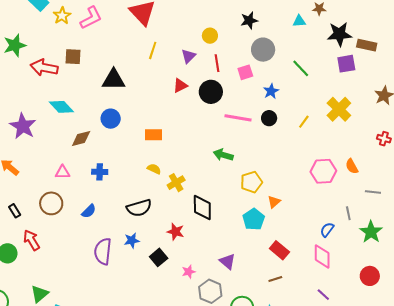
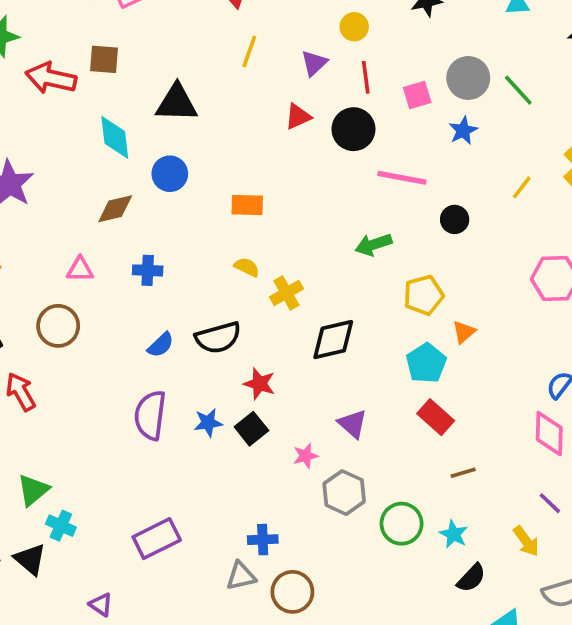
gray circle: (263, 50) -> (468, 78), moved
cyan diamond: (61, 107) -> (115, 137), moved, turned 35
black circle: (269, 118) -> (455, 219), moved
green arrow: (223, 155) -> (373, 245), turned -36
black diamond: (202, 208) -> (333, 340), turned 76
blue semicircle: (89, 211) -> (161, 345), moved
red star: (176, 232) -> (259, 384), moved
blue star: (132, 240) -> (208, 423), moved
red rectangle: (279, 250) -> (436, 417), moved
purple triangle: (227, 262) -> (353, 424), moved

